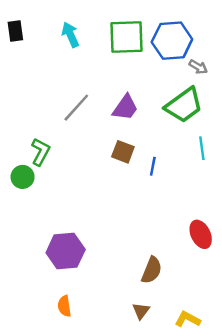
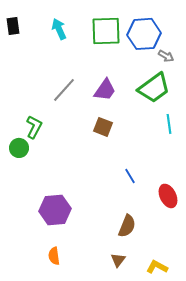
blue line: (153, 166) -> (130, 176), moved, turned -42

